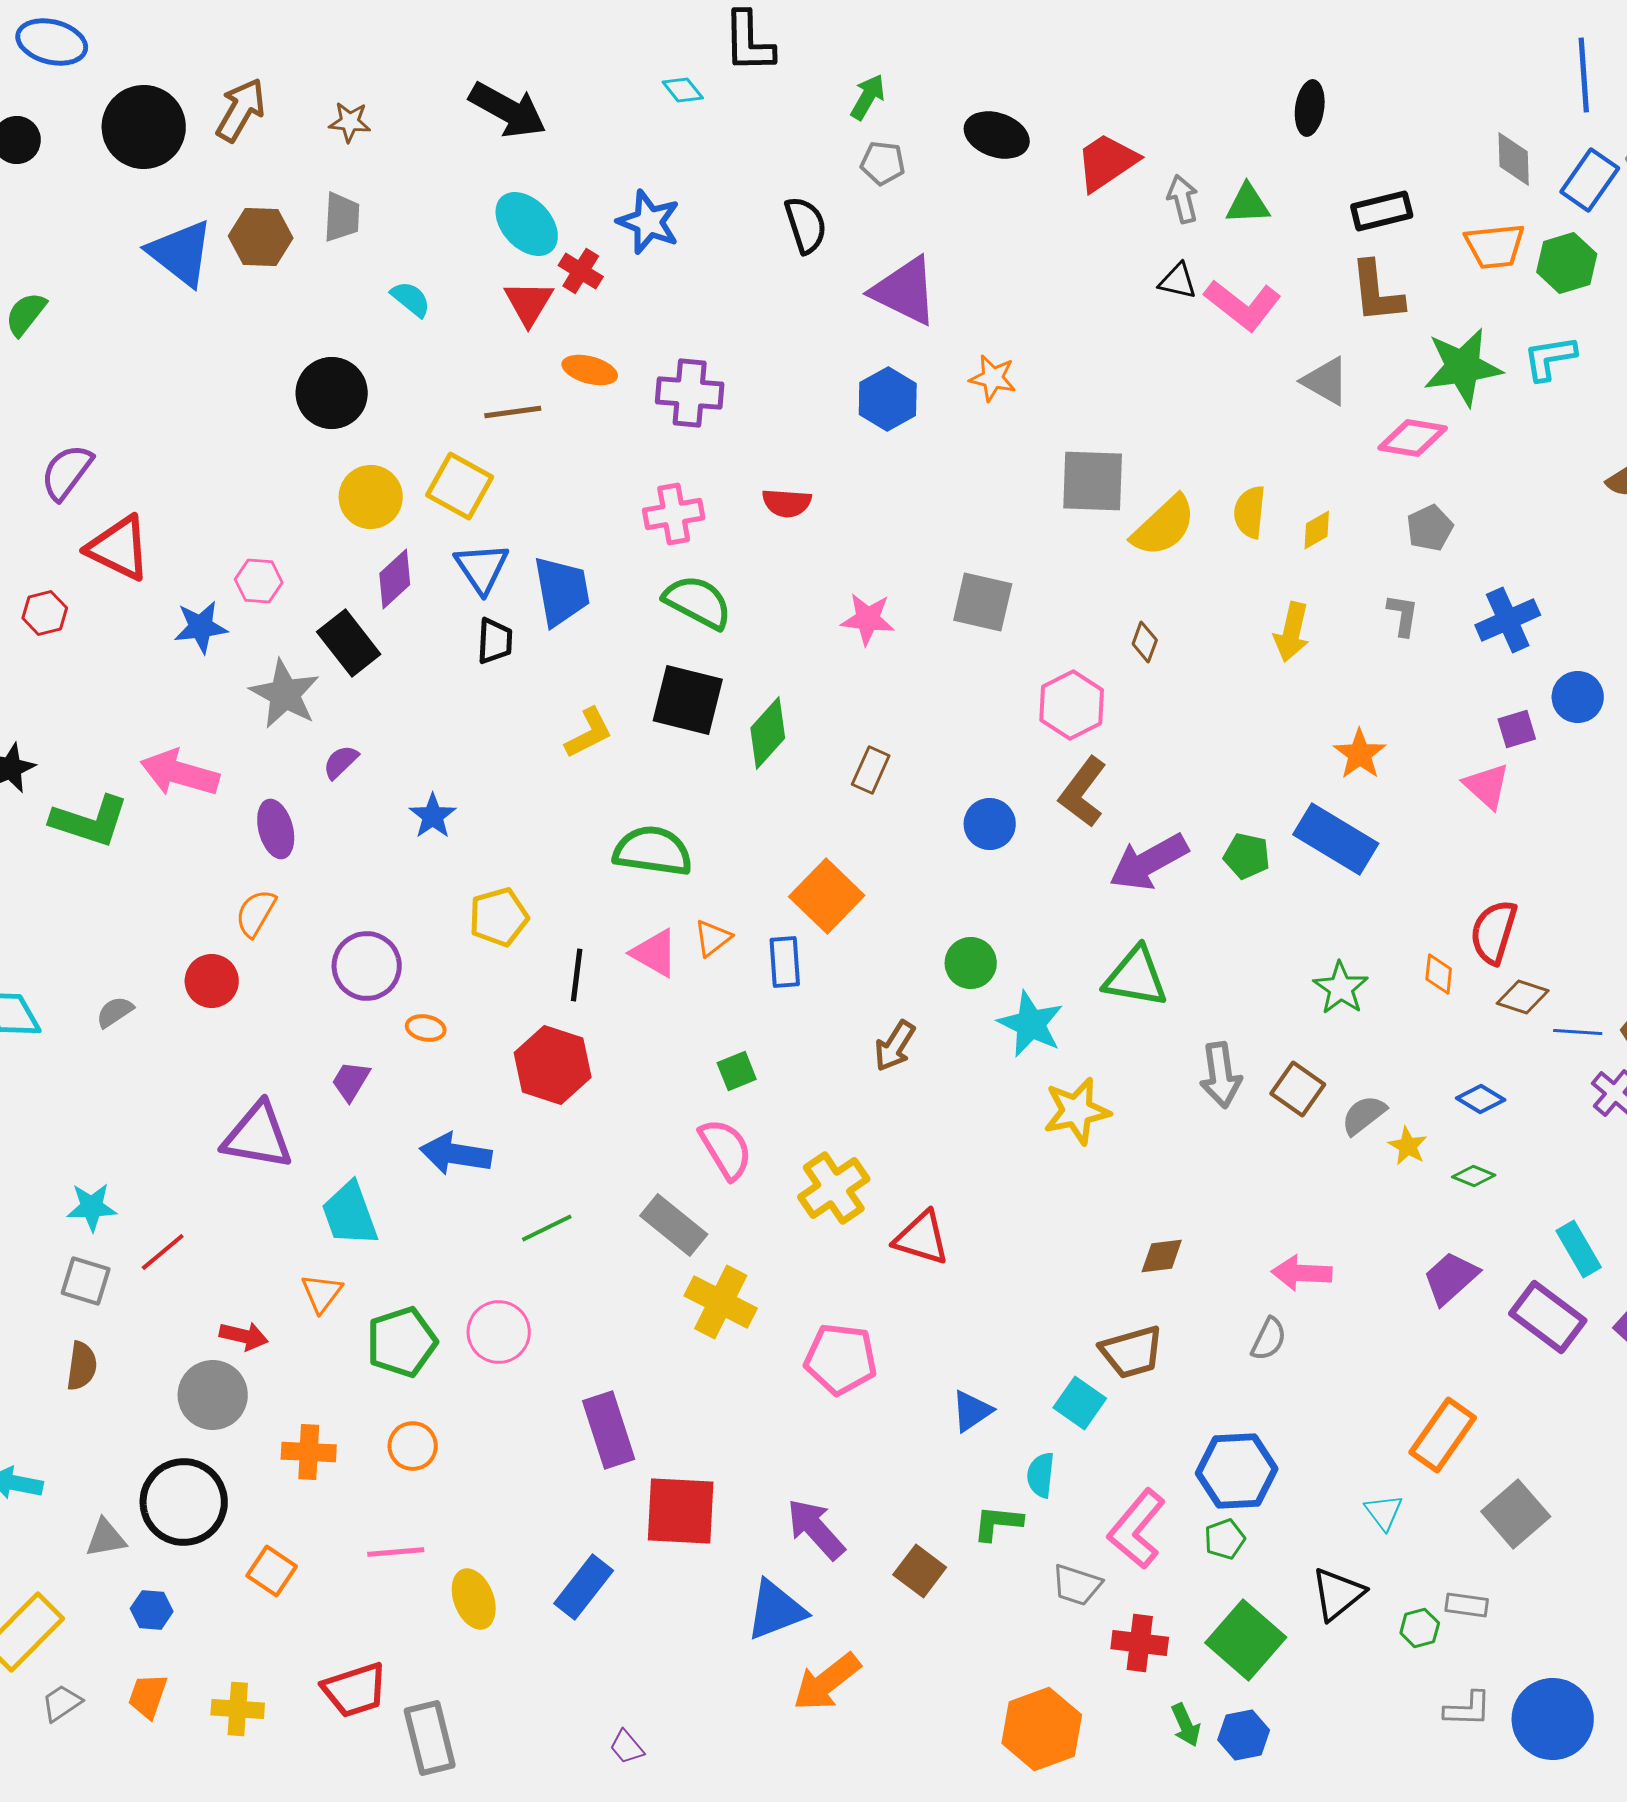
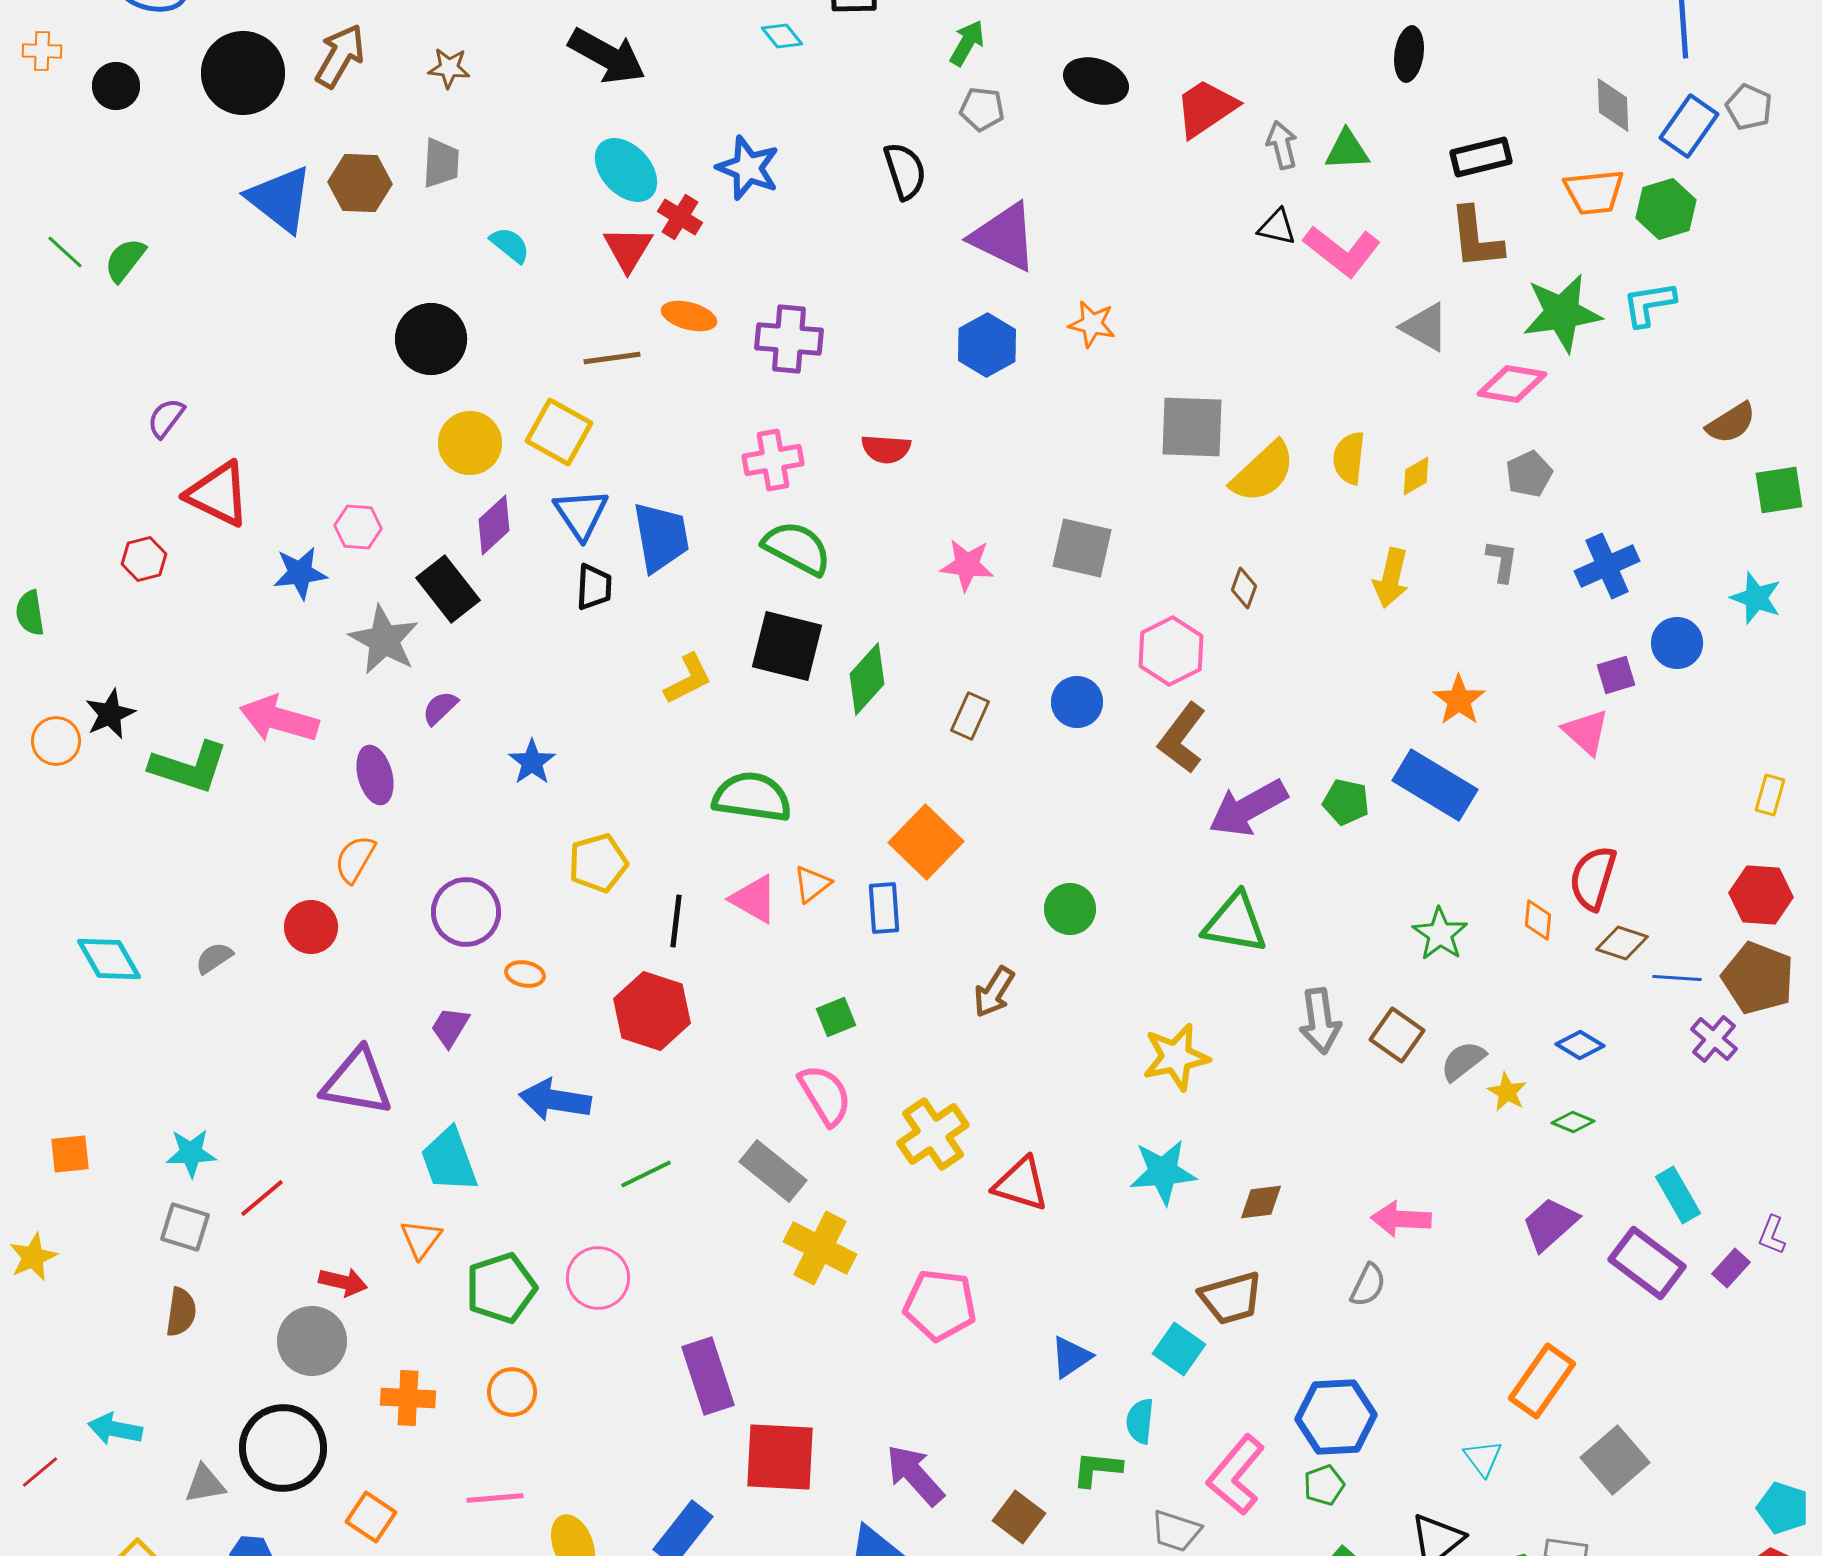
purple semicircle: (67, 472) -> (166, 418), size x0.7
blue circle: (990, 824) -> (1077, 702), moved
cyan star: (1031, 1024) -> (1163, 1172), moved, turned -30

